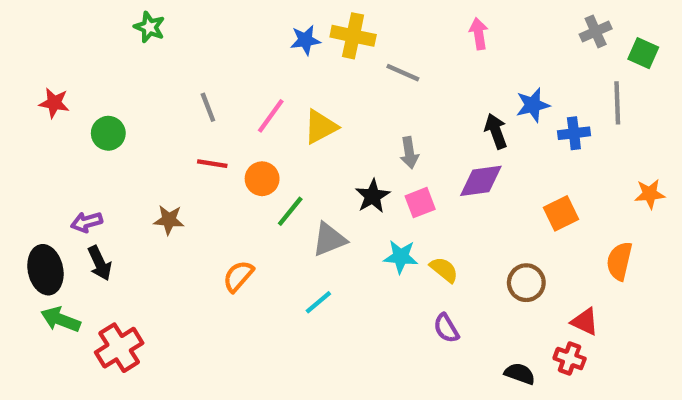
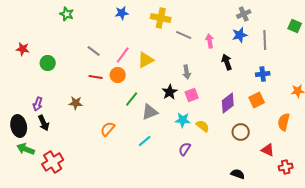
gray cross: (596, 31) -> (244, 14), moved
pink arrow: (479, 34) -> (210, 41), moved
blue star: (305, 40) -> (122, 13), moved
gray line: (617, 103) -> (265, 40), moved
blue star: (533, 105) -> (240, 35), moved
gray line: (208, 107) -> (94, 51), turned -32
blue cross: (574, 133) -> (263, 74), moved
orange circle: (262, 179) -> (118, 75), moved
purple diamond: (481, 181) -> (228, 103), moved, turned -30
purple arrow: (87, 222) -> (38, 104), turned -56
purple semicircle: (446, 328) -> (185, 149), moved, turned 64
red cross: (570, 358) -> (286, 167), moved, turned -32

